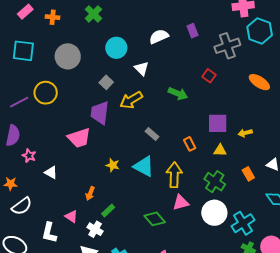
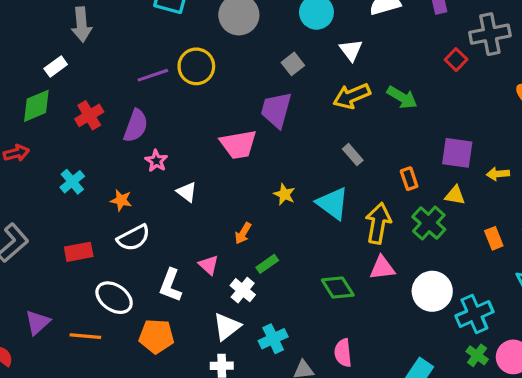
red square: (209, 76) -> (456, 60), moved
yellow arrow: (131, 100) -> (352, 96), moved
green cross: (215, 182) -> (429, 223), moved

